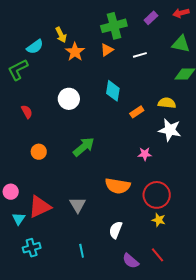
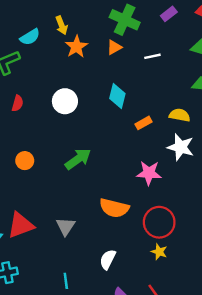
green cross: (114, 26) -> (125, 20), turned 35
red semicircle: (27, 112) -> (18, 103), moved, turned 40
pink star: (145, 154) -> (149, 173), size x1.5

